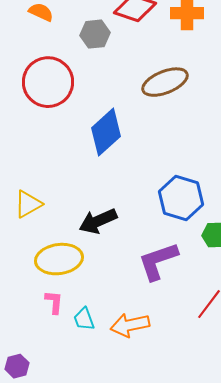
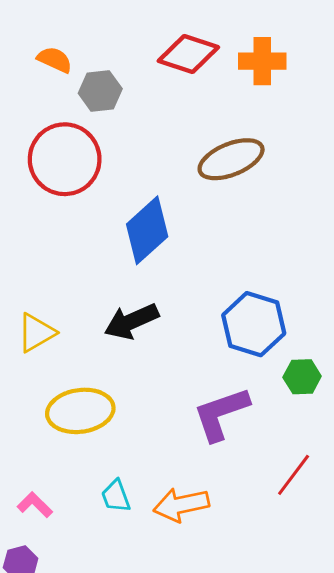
gray hexagon: (95, 34) -> (100, 91), moved
black arrow: (98, 221) -> (131, 321), moved
pink L-shape: (54, 302) -> (35, 505), moved, turned -50

